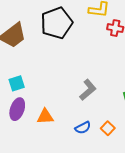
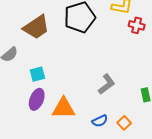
orange triangle: (45, 117) -> (64, 108), size x1.4

